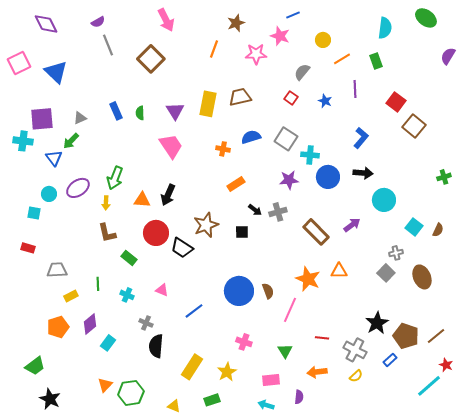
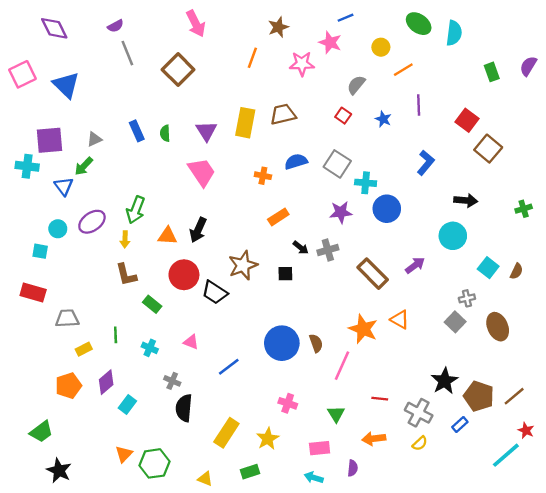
green ellipse: (426, 18) -> (419, 24), moved
green rectangle: (376, 61) -> (492, 72), moved
black arrow: (363, 173) -> (466, 200), moved
red rectangle: (28, 248) -> (33, 292), size x1.5
orange triangle: (339, 271) -> (400, 320), turned 30

